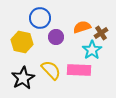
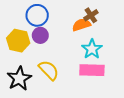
brown cross: (101, 33) -> (91, 15), moved
purple circle: (56, 37) -> (40, 35), moved
pink rectangle: (79, 70) -> (92, 70), moved

